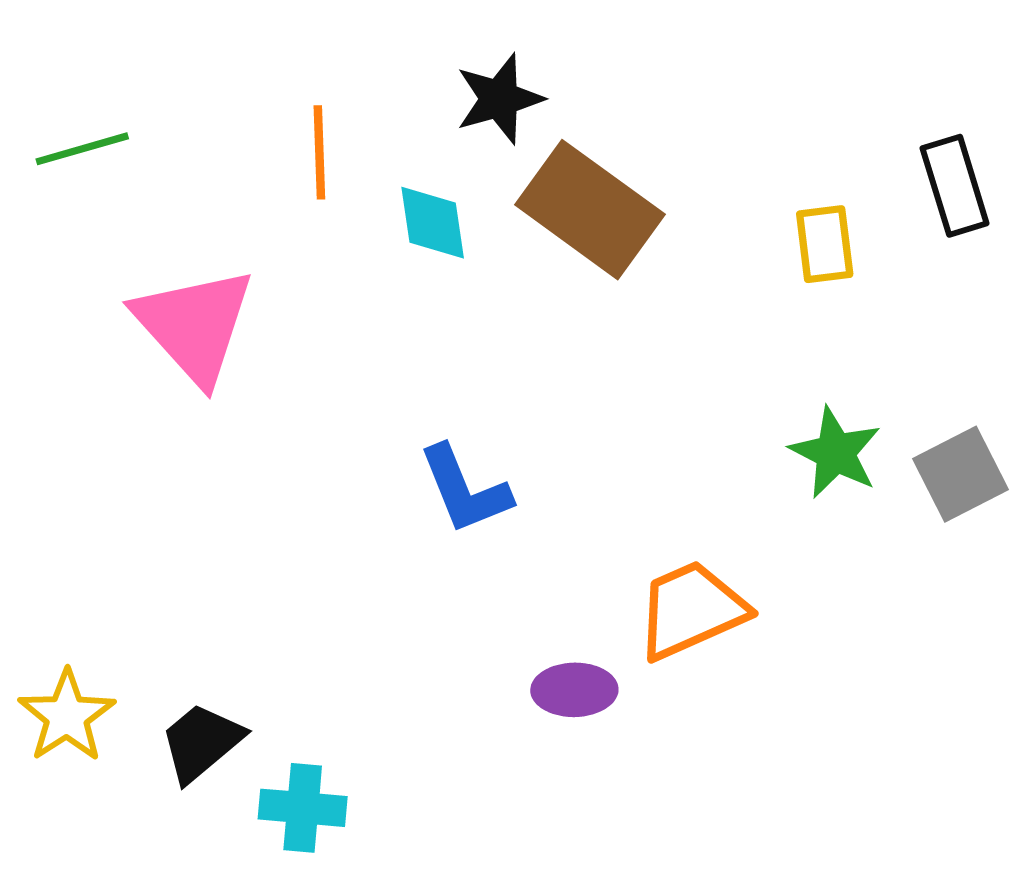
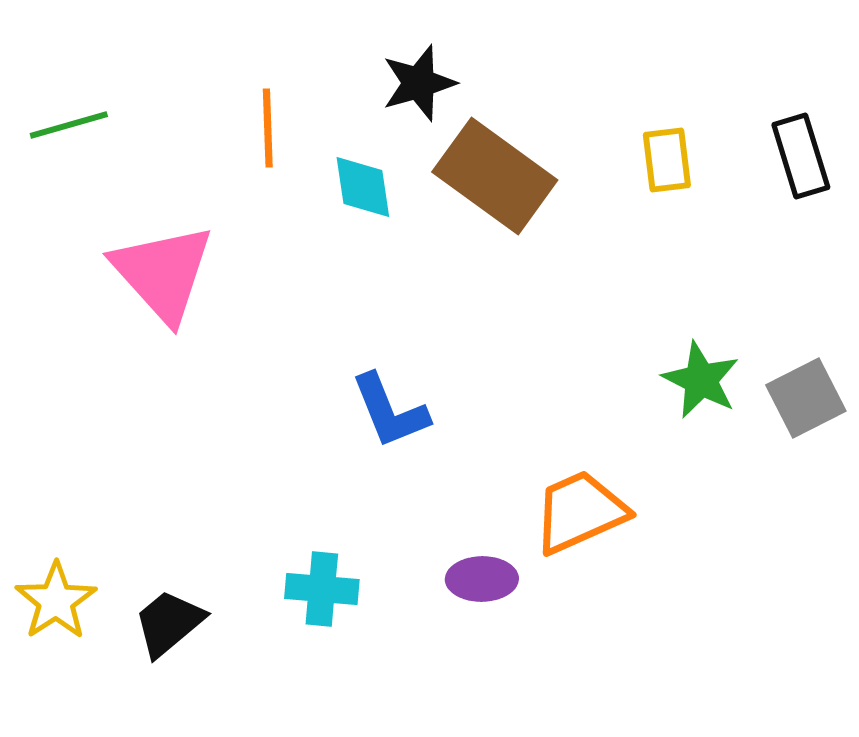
yellow rectangle: (825, 244) -> (667, 160), moved
cyan cross: (303, 808) -> (322, 589), moved

